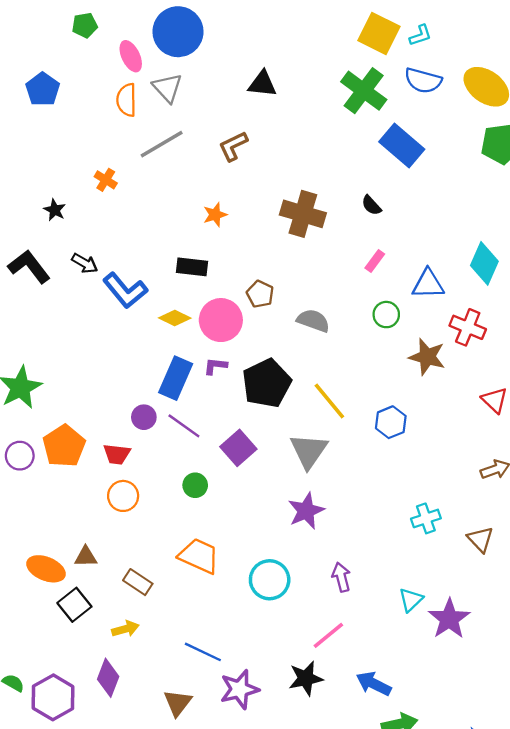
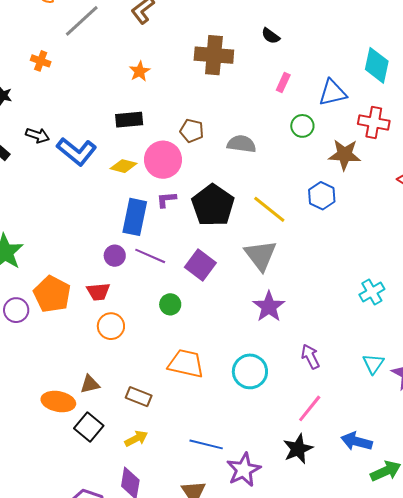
blue hexagon: (391, 422) -> (322, 196), moved

